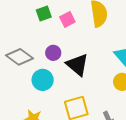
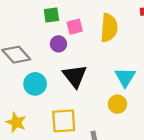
purple circle: (53, 53) -> (58, 44), moved

